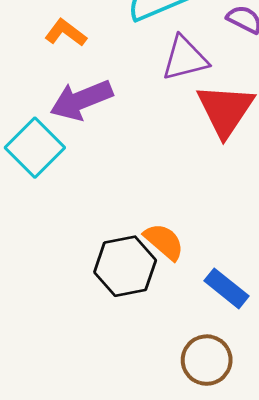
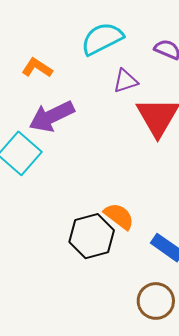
purple triangle: (185, 58) -> (126, 81), size x0.7

